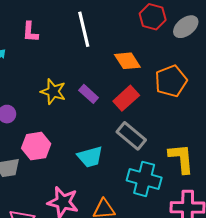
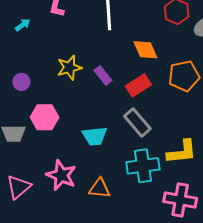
yellow star: (53, 92) -> (69, 68), turned 30
yellow L-shape: (181, 158) -> (182, 152), turned 80
cyan cross: (144, 179) -> (143, 166), turned -32

